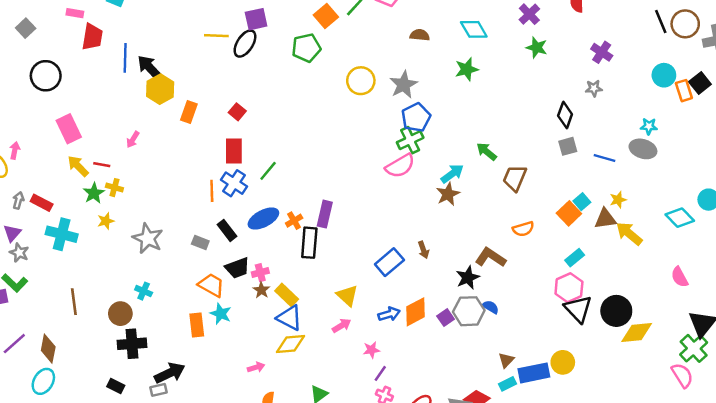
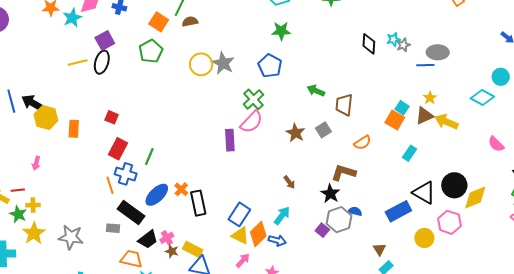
brown semicircle: (420, 35) -> (190, 21), moved
green star: (467, 69) -> (281, 31), turned 30
gray star: (404, 85) -> (223, 63), moved
gray star: (594, 88) -> (403, 45), moved
blue pentagon: (416, 117) -> (270, 66), moved
cyan star: (649, 126) -> (393, 39), moved
gray square: (568, 146) -> (323, 130), moved
red rectangle: (234, 151) -> (118, 149), turned 45
blue line: (604, 158) -> (425, 65), moved
cyan arrow: (452, 174) -> (282, 216), moved
purple rectangle: (325, 214) -> (230, 140), moved
yellow star: (106, 221) -> (34, 233), size x1.6
black rectangle: (227, 230) -> (131, 213), size x1.5
blue rectangle: (389, 262) -> (239, 214), moved
pink hexagon: (569, 288) -> (449, 222), moved
orange diamond: (415, 312) -> (258, 234), moved
blue arrow: (389, 314) -> (277, 240), turned 48
blue rectangle: (534, 373) -> (398, 211), moved

